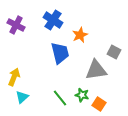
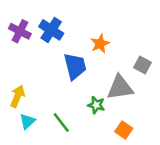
blue cross: (53, 20) -> (51, 30), moved
green star: (82, 95) -> (96, 105), moved
green line: (60, 98) -> (61, 123), moved

